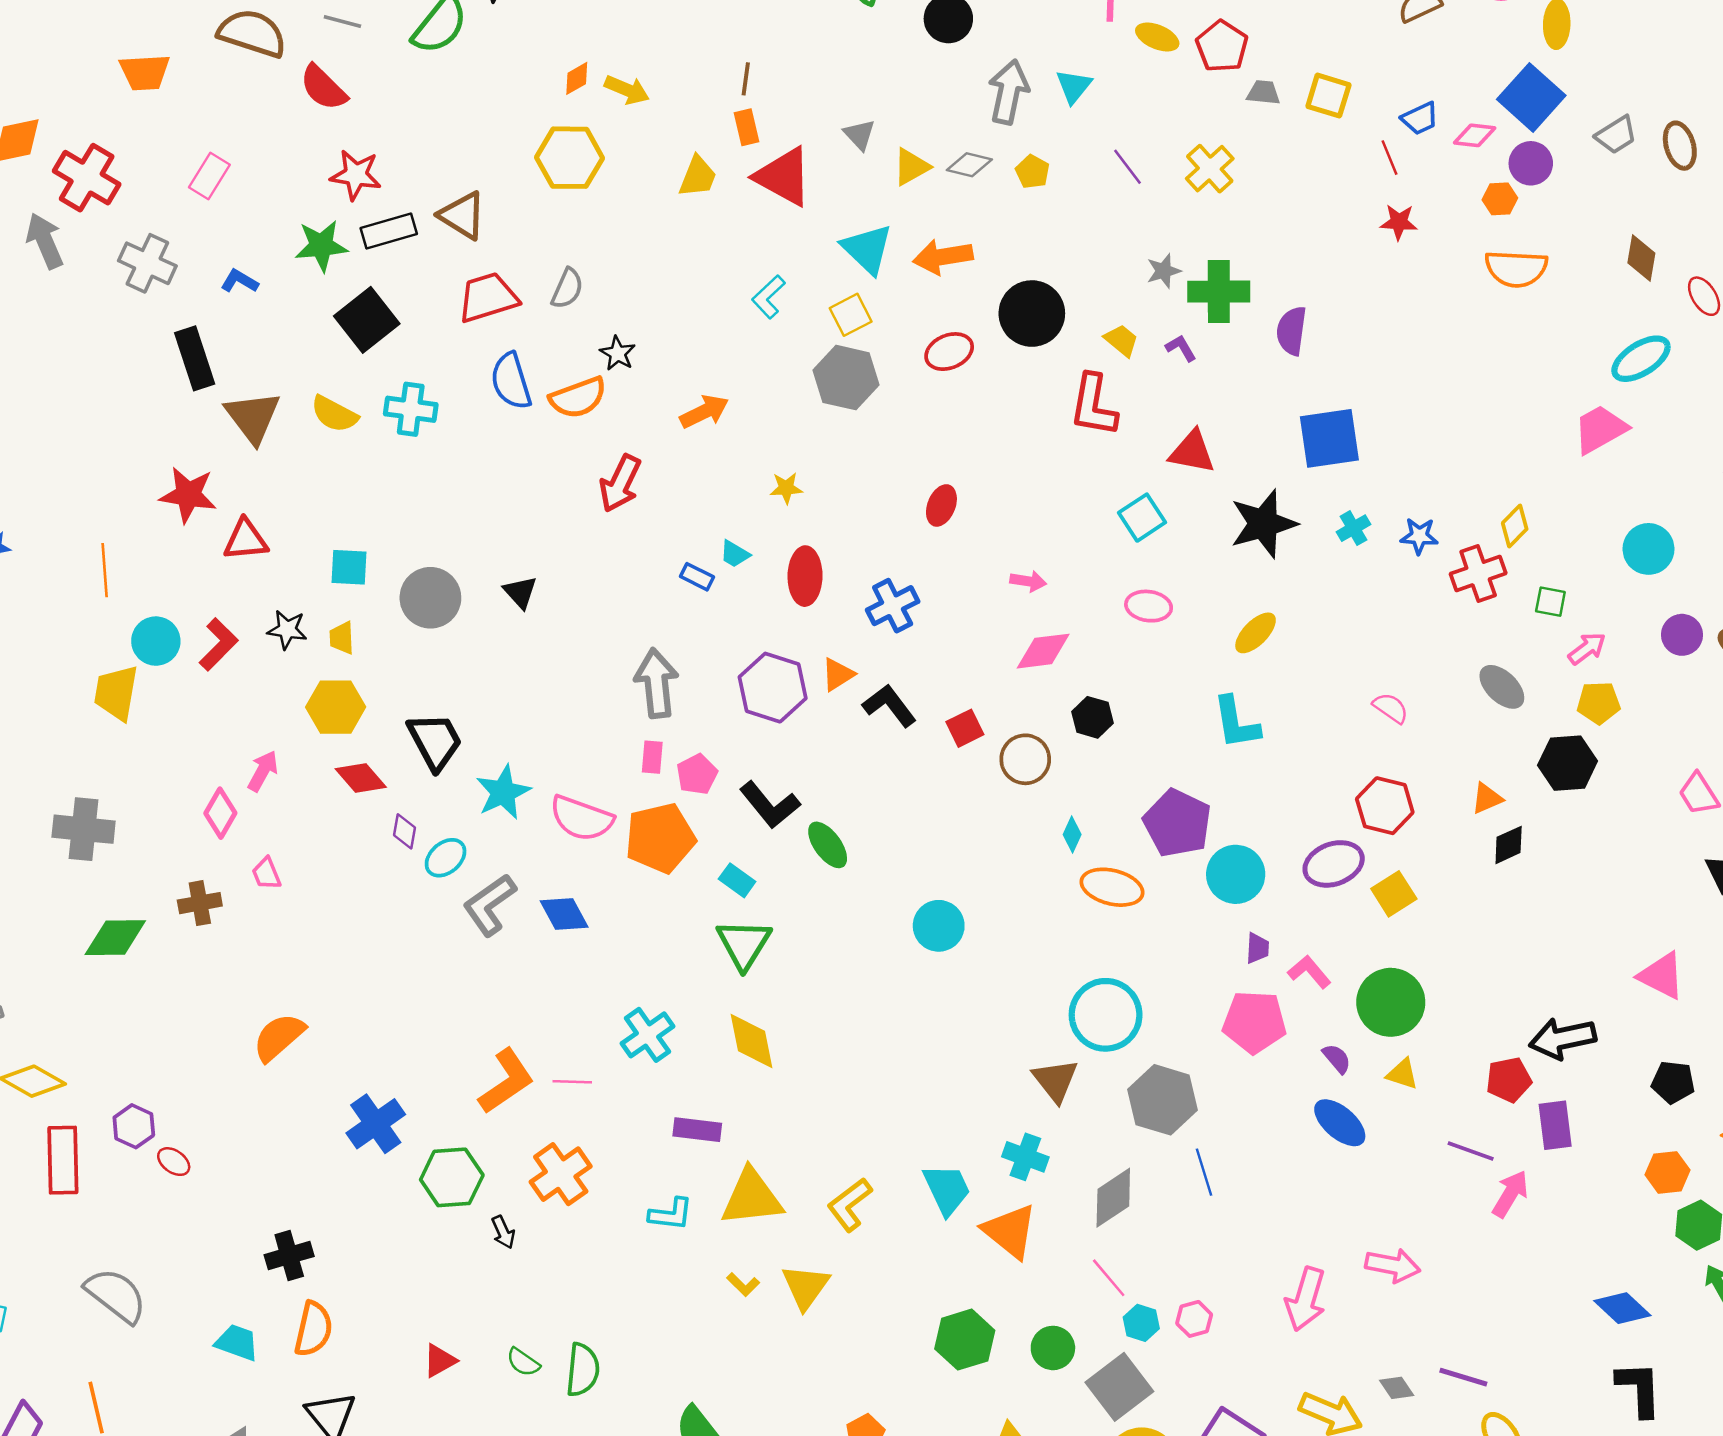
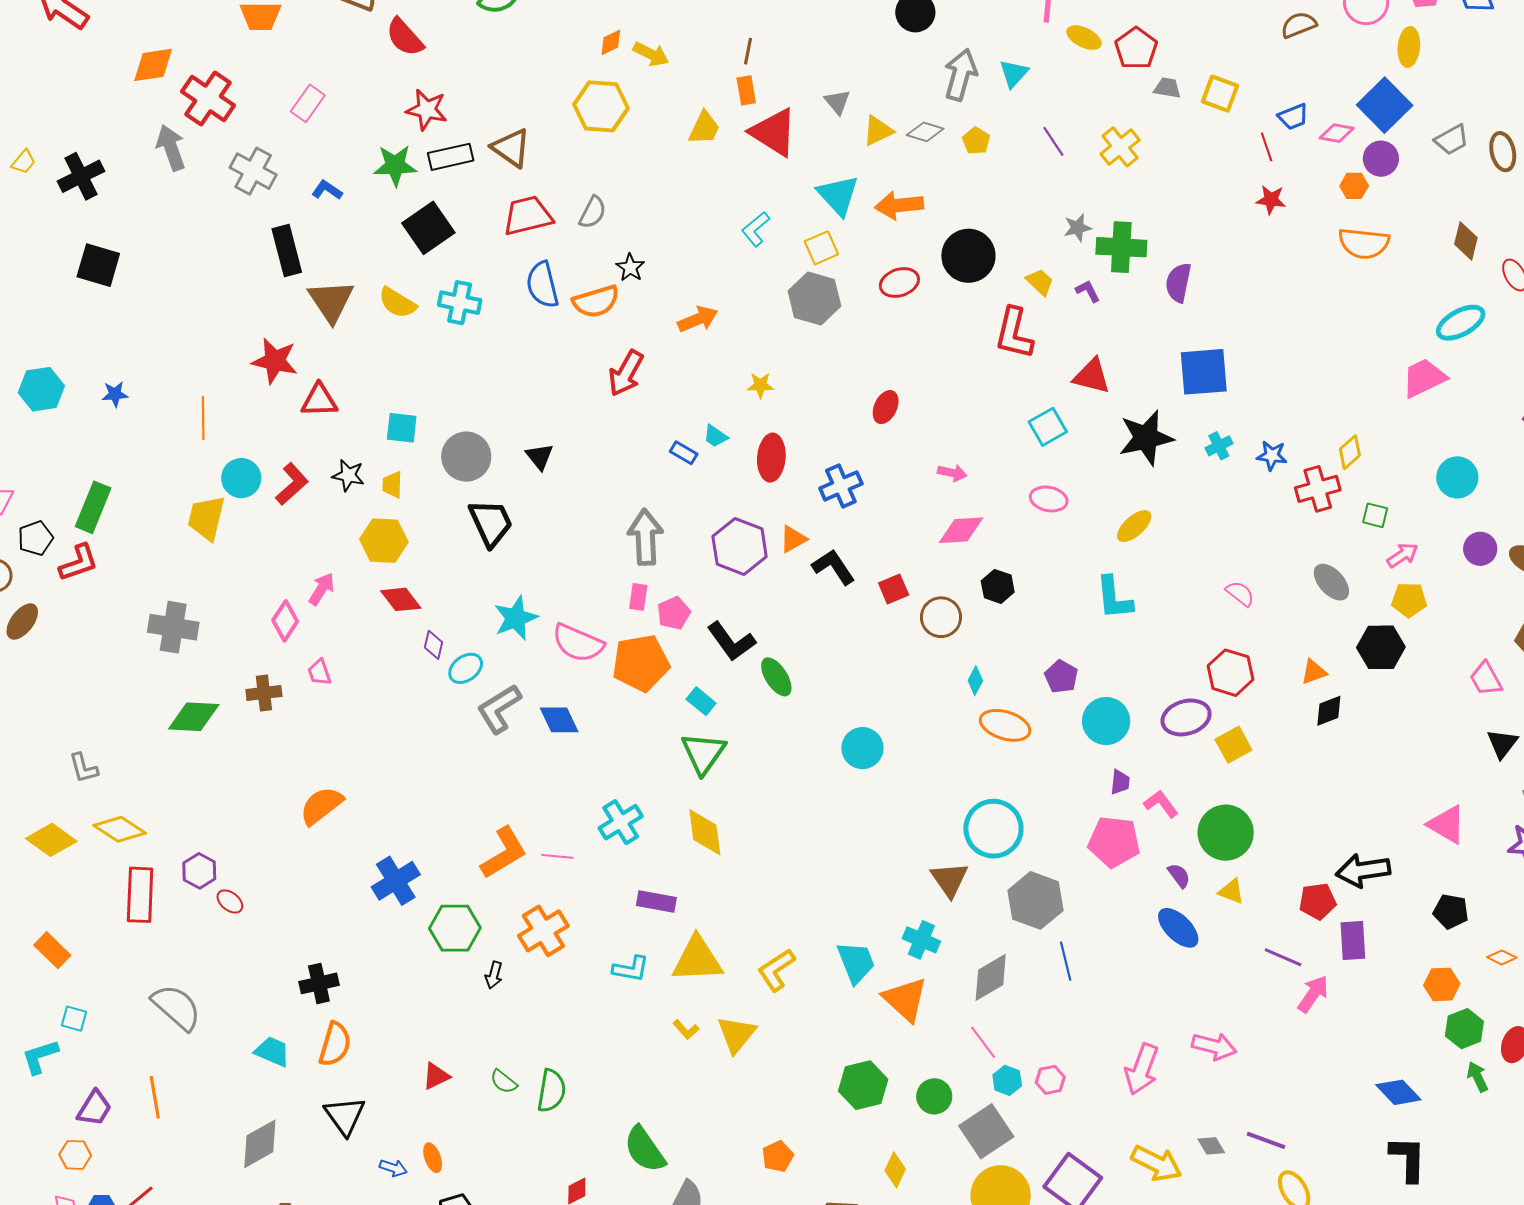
black trapezoid: (435, 741) -> (491, 523), moved
purple pentagon: (1177, 823) -> (1061, 677), size x0.6
black arrow: (503, 1232) -> (494, 975), turned 36

